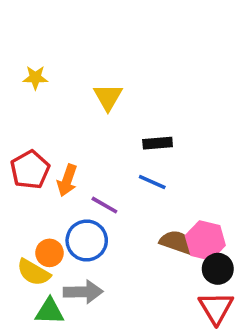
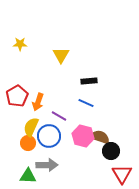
pink hexagon: (205, 240) -> (83, 136), moved
black circle: (218, 269) -> (111, 151), moved
yellow semicircle: (34, 272) -> (31, 127), moved, turned 84

